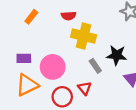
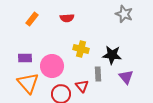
yellow cross: (84, 36) -> (81, 49), moved, size x0.7
gray rectangle: (95, 66) -> (98, 74), moved, turned 32
orange triangle: (27, 85) -> (28, 83), turned -45

